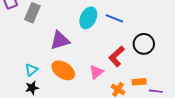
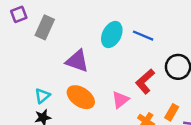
purple triangle: (60, 40) -> (77, 61), turned 35
orange rectangle: (139, 82) -> (172, 112), turned -56

